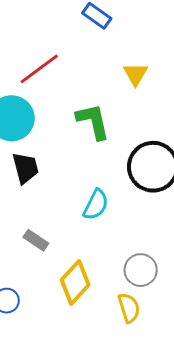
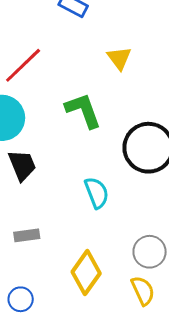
cyan semicircle: (96, 205) -> (97, 193), turned -40
gray rectangle: (36, 240) -> (27, 235), moved, turned -35

